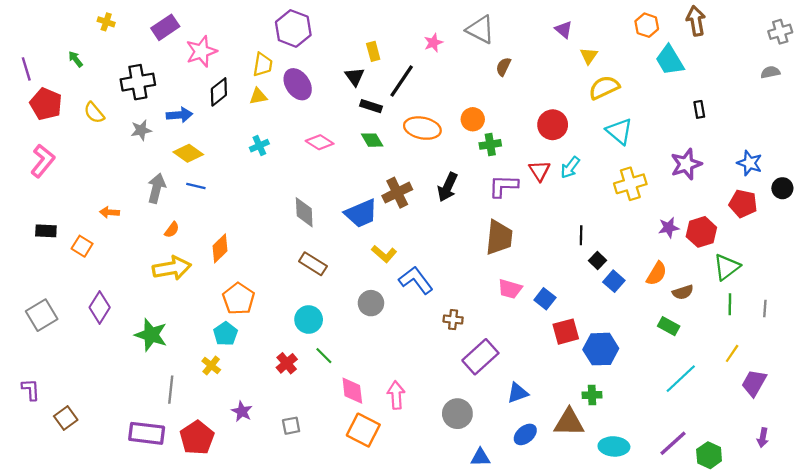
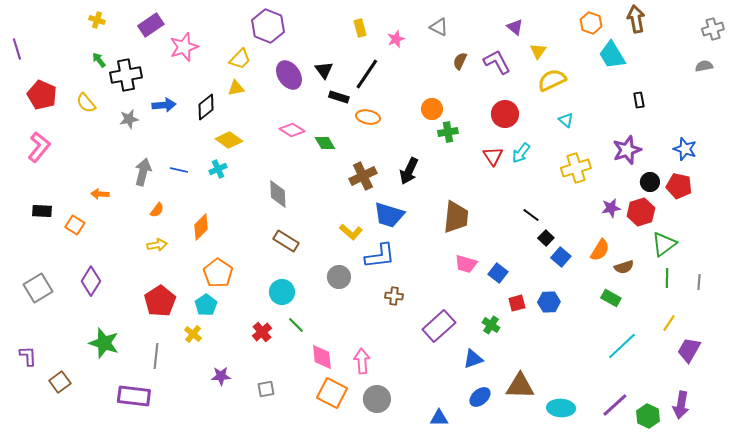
gray triangle: (480, 30) -> (439, 27), size x0.7
yellow rectangle: (373, 51) -> (360, 28), moved
green arrow: (76, 59) -> (99, 60), moved
yellow trapezoid: (263, 65) -> (240, 59), turned 35
purple line: (26, 69) -> (17, 49), moved
purple ellipse: (298, 84) -> (289, 75), moved
black diamond: (219, 92) -> (206, 107), moved
orange ellipse: (422, 128) -> (368, 117), moved, size x0.7
cyan triangle: (619, 131) -> (566, 120), size x0.6
green diamond: (372, 140) -> (325, 143), moved
cyan cross: (259, 146) -> (218, 169), moved
yellow diamond: (188, 153) -> (229, 140), moved
purple L-shape: (503, 186) -> (497, 62), moved, turned 60
black circle: (782, 188) -> (650, 182), moved
blue trapezoid: (361, 213) -> (389, 215), moved, turned 40
black line: (581, 235) -> (531, 215), turned -54
yellow arrow: (172, 268) -> (157, 245), size x0.6
blue L-shape: (416, 280) -> (380, 256), turned 120
brown cross: (453, 320) -> (394, 296), moved
red square: (566, 332) -> (517, 303), size x0.7
green star: (151, 335) -> (104, 343), moved
blue hexagon: (601, 349) -> (549, 302), moved, size x0.7
green cross: (592, 395) -> (491, 325), moved, turned 36
purple star: (242, 411) -> (221, 376), turned -30
gray circle: (457, 414) -> (377, 399), moved
red pentagon: (197, 438) -> (160, 301), moved
purple arrow: (763, 438) -> (681, 405), moved, size x1.5

